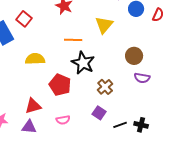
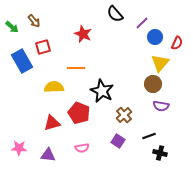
red square: (24, 19) -> (43, 47), turned 35
yellow triangle: (104, 25) -> (160, 63), moved
orange line: (73, 40) -> (76, 68), moved
red triangle: (33, 106) -> (52, 123), moved
black line: (120, 125) -> (149, 136), moved

